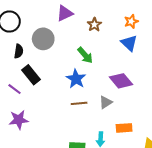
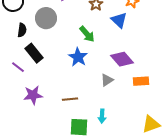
blue triangle: (129, 43) -> (119, 20), moved
brown line: (79, 103) -> (70, 99), moved
purple star: (19, 120) -> (33, 95), moved
orange rectangle: (124, 128) -> (141, 81), moved

